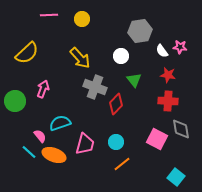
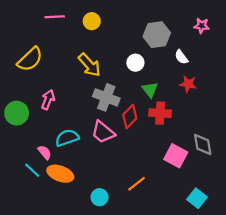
pink star: (180, 47) -> (202, 26), moved
red cross: (168, 101) -> (160, 113), moved
cyan circle: (116, 142) -> (100, 197), moved
pink trapezoid: (85, 144) -> (103, 132), moved, turned 115

